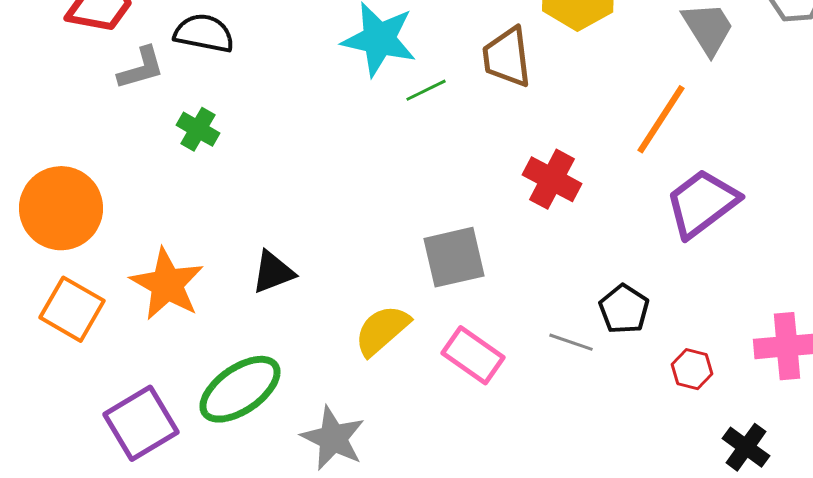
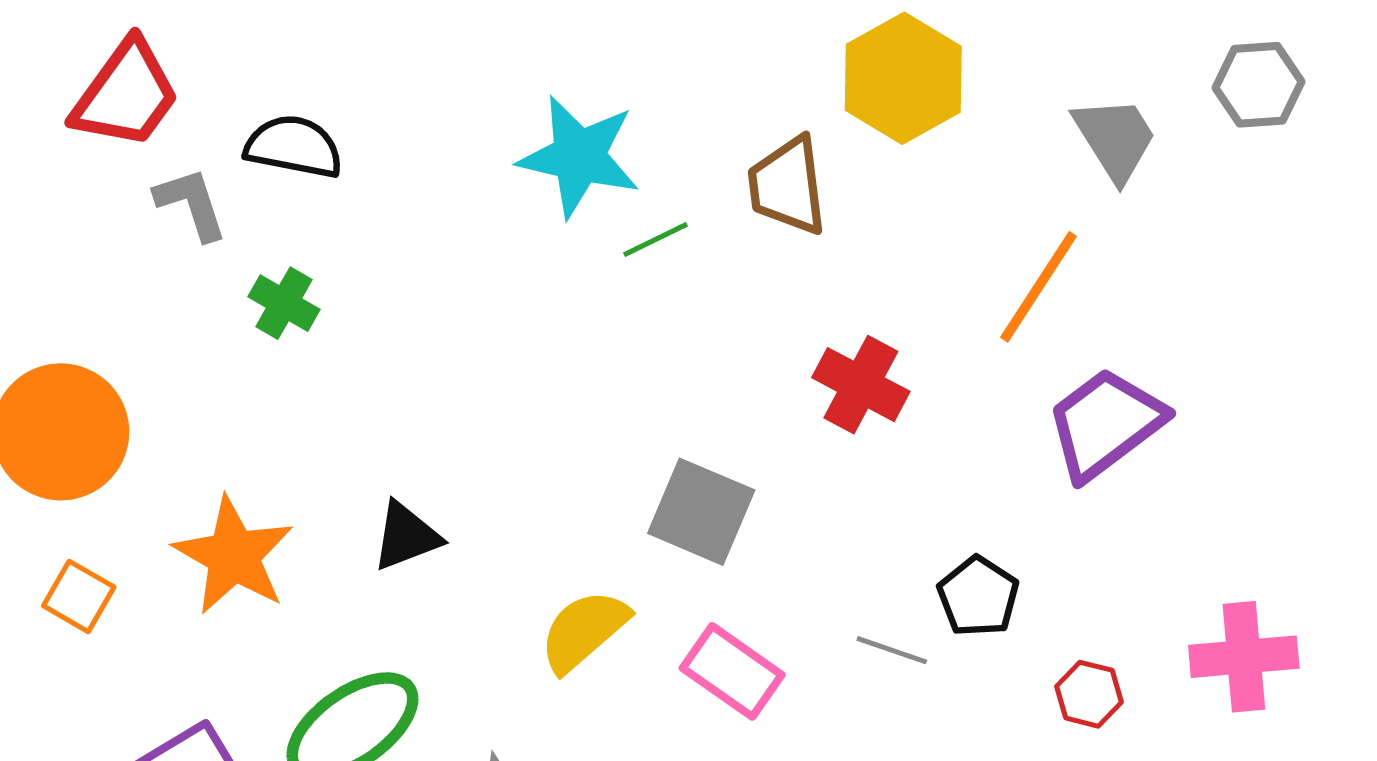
gray L-shape: (141, 68) -> (191, 204), turned -92
gray square: (454, 257) -> (701, 512), turned 36
orange square: (72, 309) -> (79, 596), size x0.7

